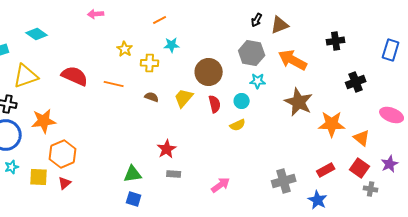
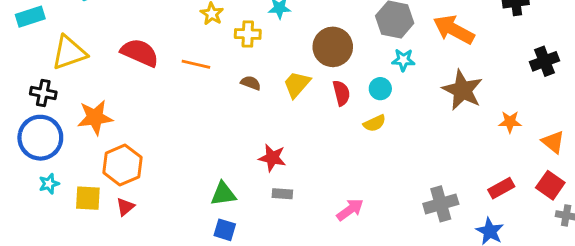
orange star: (332, 124) -> (510, 122), size x0.6
red star: (167, 149) -> (272, 158), turned -30

